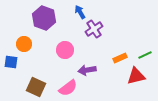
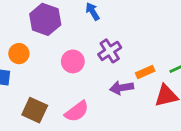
purple cross: (94, 29) -> (110, 51), moved
purple arrow: (87, 70) -> (122, 88), moved

